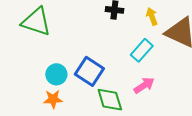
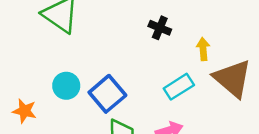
orange star: (53, 99) -> (24, 111), moved

